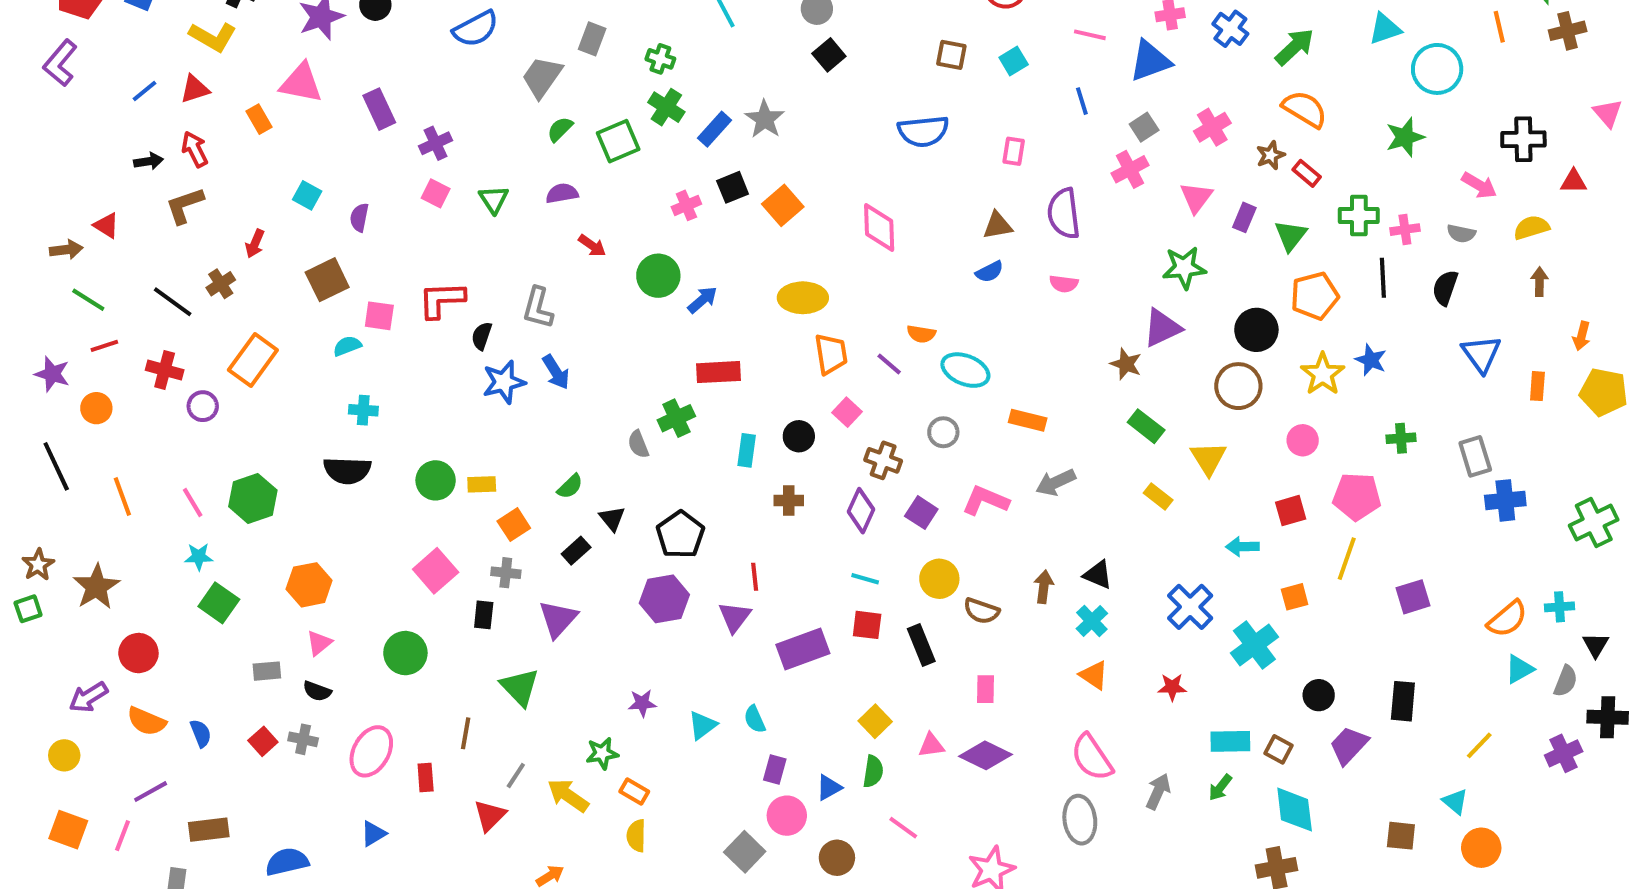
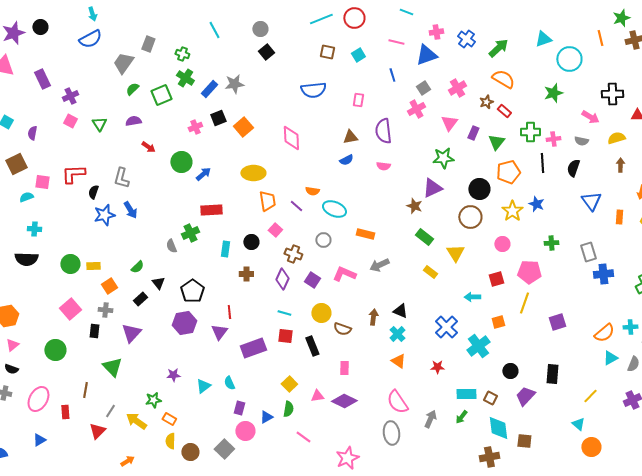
gray star: (765, 119) -> (234, 84), turned 30
brown square: (1401, 836) -> (524, 441), moved
brown circle: (837, 858) -> (190, 452), moved

